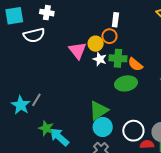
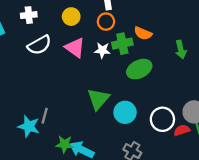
white semicircle: (34, 35) -> (39, 45), moved
yellow circle: (96, 44) -> (71, 17), moved
orange semicircle: (135, 64) -> (143, 33), moved
green triangle: (99, 110) -> (98, 99), moved
cyan circle: (103, 127) -> (125, 112), moved

